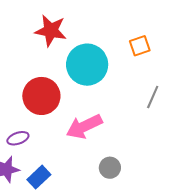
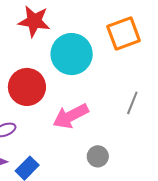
orange square: (140, 46) -> (124, 33), size x1.6
gray line: (153, 97) -> (132, 103), moved

